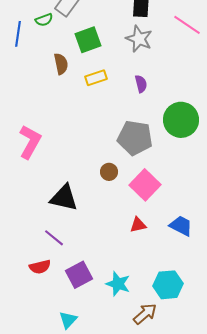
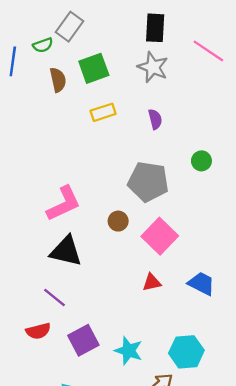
brown semicircle: (61, 64) -> (58, 80), moved
green circle: (181, 120) -> (201, 161), size x0.5
pink L-shape: (30, 142) -> (64, 204), moved, turned 36

